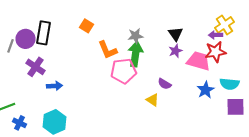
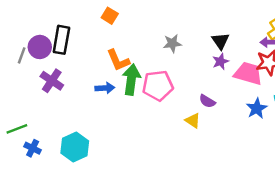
orange square: (86, 26) -> (110, 16), moved
orange L-shape: (108, 50) -> (118, 60), moved
green arrow: (136, 54) -> (131, 80), moved
blue arrow: (54, 86) -> (105, 88), moved

